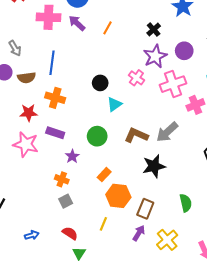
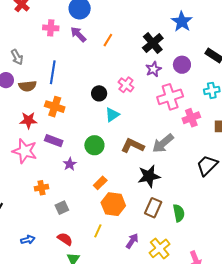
pink cross: (48, 17) -> (51, 28), size x0.7
black cross: (154, 30) -> (153, 43), size x1.5
purple star: (155, 56) -> (153, 69), size x0.7
pink cross: (136, 78) -> (126, 85), moved
orange cross: (62, 179) -> (41, 188), moved, turned -32
brown rectangle: (145, 209) -> (153, 208), moved

